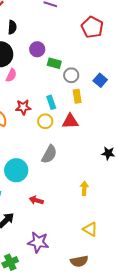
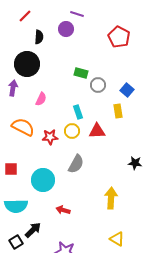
purple circle: (37, 49) -> (66, 29), moved
pink semicircle: (11, 75) -> (41, 99), moved
yellow rectangle: (77, 96) -> (118, 111), moved
red star: (23, 107) -> (50, 137), moved
yellow arrow: (84, 188) -> (111, 198), size x1.5

